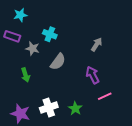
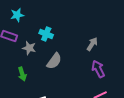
purple arrow: (93, 75) -> (98, 69), moved

